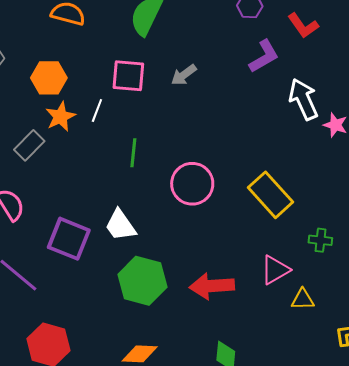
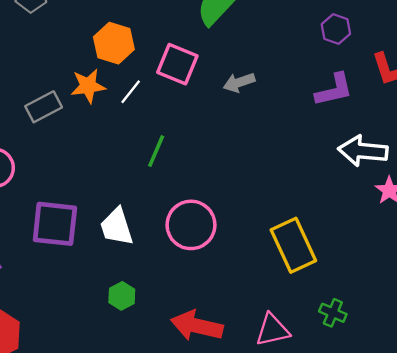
orange hexagon: (49, 78) -> (114, 43), moved
white arrow: (303, 99) -> (363, 151), turned -78
pink circle: (192, 184) -> (191, 225), moved
purple square: (69, 239) -> (55, 224), turned -33
green hexagon: (142, 281) -> (122, 296), size x0.5

